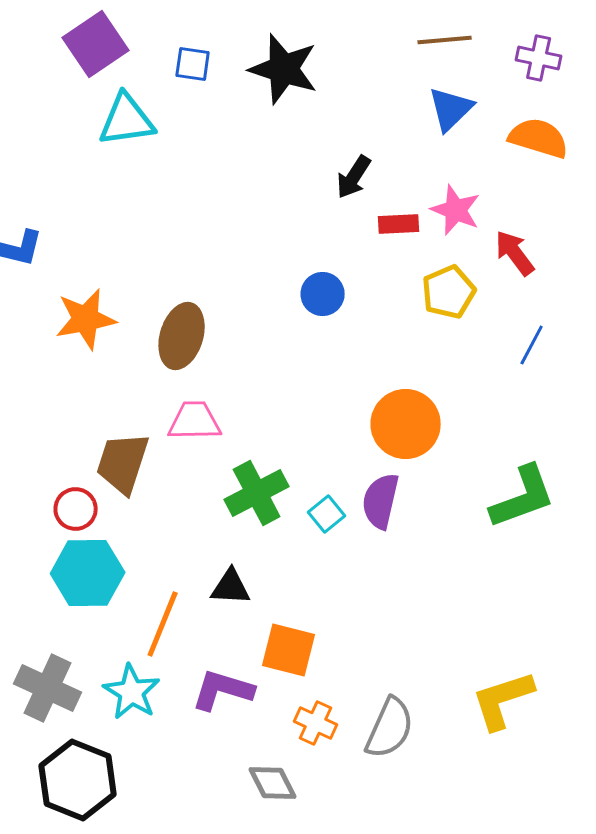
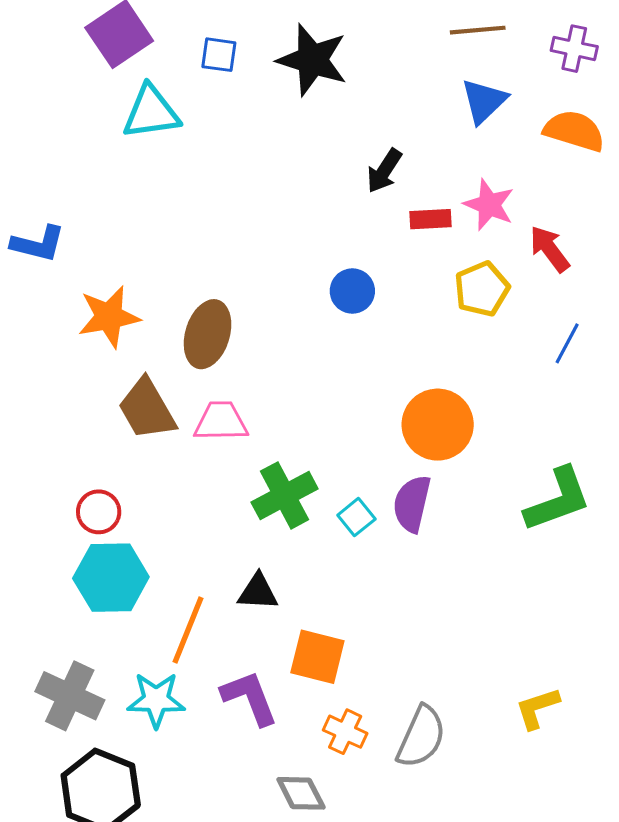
brown trapezoid: (123, 463) -> (147, 409), moved, turned -48
purple L-shape: (223, 690) -> (250, 698), turned 52
cyan star: (132, 692) -> (156, 700), turned -30
yellow L-shape: (503, 700) -> (537, 708), size x0.7

